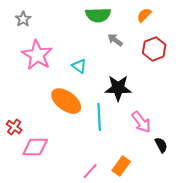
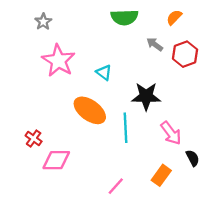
gray arrow: (115, 40) -> (155, 44), moved
orange rectangle: (121, 166) -> (161, 175), moved

